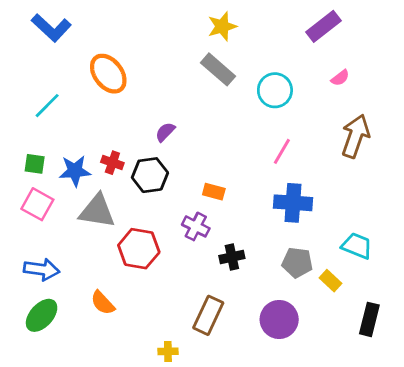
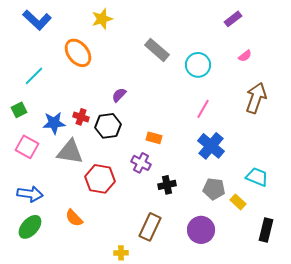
yellow star: (222, 26) -> (102, 19), moved
purple rectangle: (324, 26) -> (233, 19), size x0.7
green square: (35, 164) -> (19, 110), moved, turned -35
blue cross: (293, 203) -> (211, 146), turned 36

